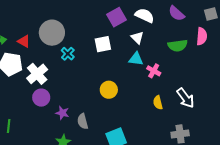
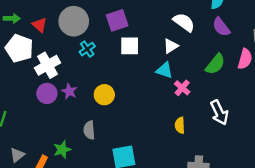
purple square: (117, 17) -> (117, 20), moved
white triangle: (137, 38) -> (171, 46), turned 32
green semicircle: (178, 46) -> (215, 64), turned -54
yellow circle: (109, 90) -> (104, 95), moved
white arrow: (185, 98) -> (219, 112), moved
purple star: (62, 113) -> (69, 91), moved

